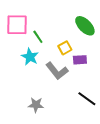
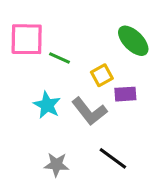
green line: (38, 37) -> (60, 58), turned -32
cyan star: (30, 57) -> (47, 105), moved
black line: (87, 99) -> (113, 158), moved

